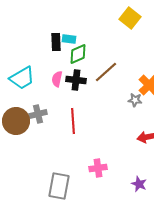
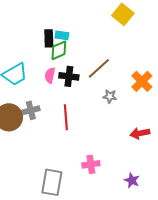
green diamond: (78, 54) -> (59, 50), moved
gray star: (135, 100) -> (110, 96), moved

